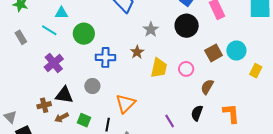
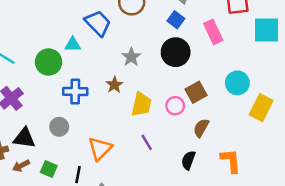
cyan triangle: (61, 13) -> (73, 44), moved
brown square: (214, 53) -> (196, 92), moved
yellow rectangle: (256, 71) -> (261, 108), size x1.5
purple line: (170, 121) -> (147, 142), moved

